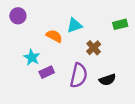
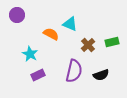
green rectangle: (120, 24) -> (112, 42), moved
cyan triangle: (74, 25) -> (70, 24), turned 42
purple rectangle: (47, 72) -> (38, 75), moved

